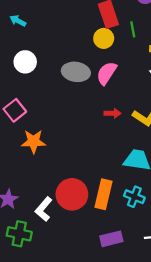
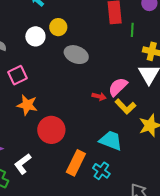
yellow circle: (104, 38) -> (58, 27), moved
pink semicircle: (107, 73) -> (118, 87), moved
red circle: (72, 194) -> (51, 130), moved

